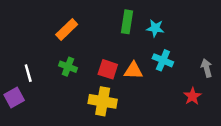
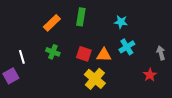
green rectangle: (127, 22) -> (81, 17), moved
cyan cross: (163, 60) -> (127, 47), turned 35
yellow cross: (103, 101) -> (95, 79), moved, turned 30

